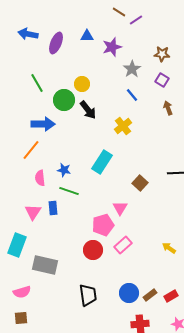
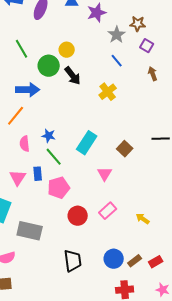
brown star: (162, 54) -> (138, 24), moved
cyan rectangle: (102, 162) -> (87, 143), moved
green line: (69, 191) -> (54, 157), turned 30
pink pentagon: (103, 225) -> (59, 188), moved
yellow arrow: (169, 248) -> (143, 219), moved

